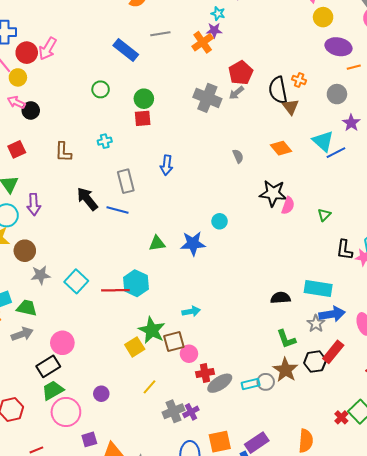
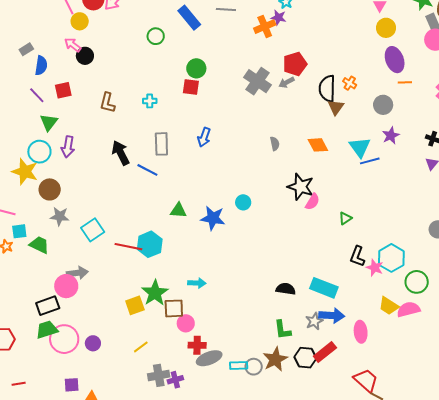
purple ellipse: (338, 47) -> (395, 60), turned 45
green circle: (101, 89) -> (156, 36), moved
gray arrow: (22, 334) -> (77, 273), moved
pink circle: (66, 412) -> (64, 339), moved

